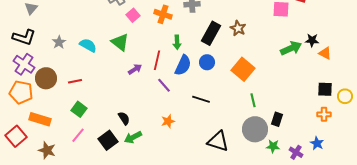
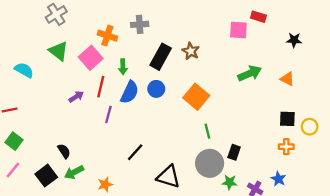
pink square: (133, 15) -> (91, 58), moved, size x1.5
black star: (312, 40) -> (294, 40), moved
green triangle: (120, 42) -> (58, 51), moved
purple line: (164, 85) -> (108, 114), turned 56
black line: (201, 99) -> (135, 152), moved, turned -66
orange star: (168, 121) -> (105, 184), moved

